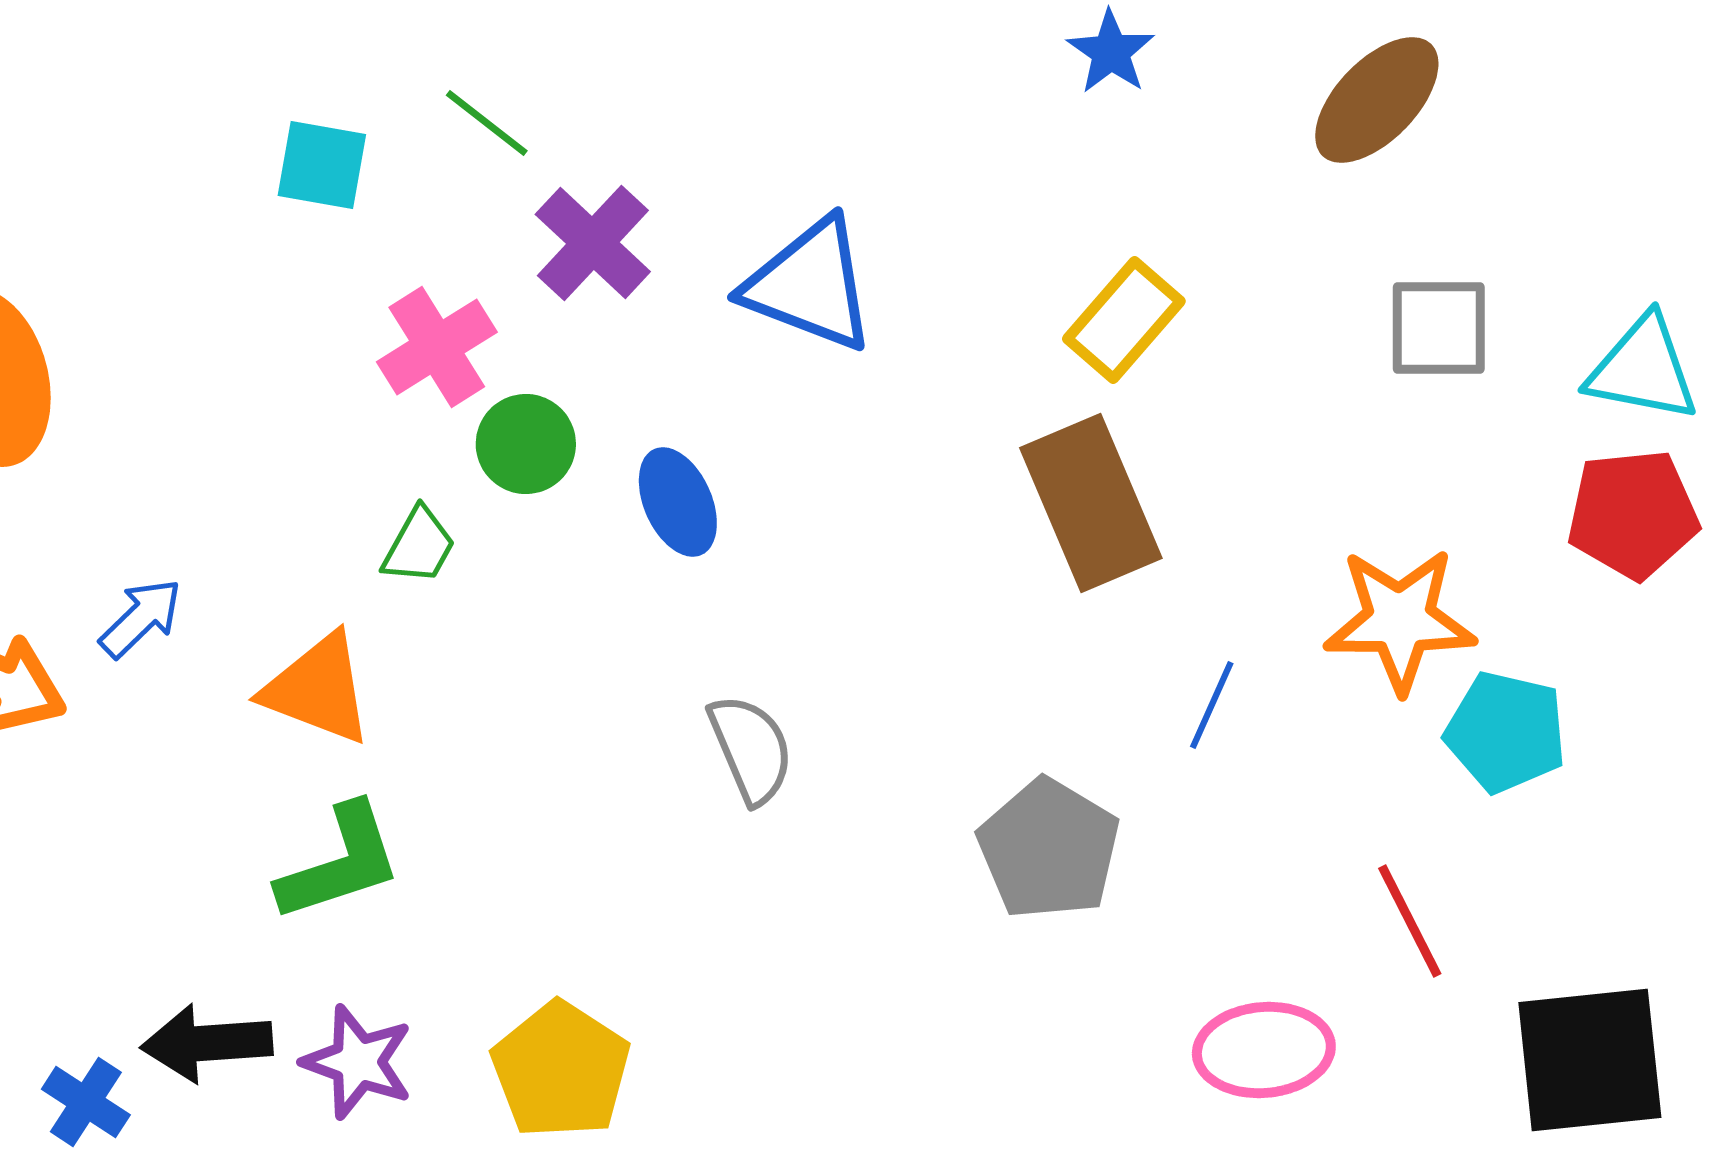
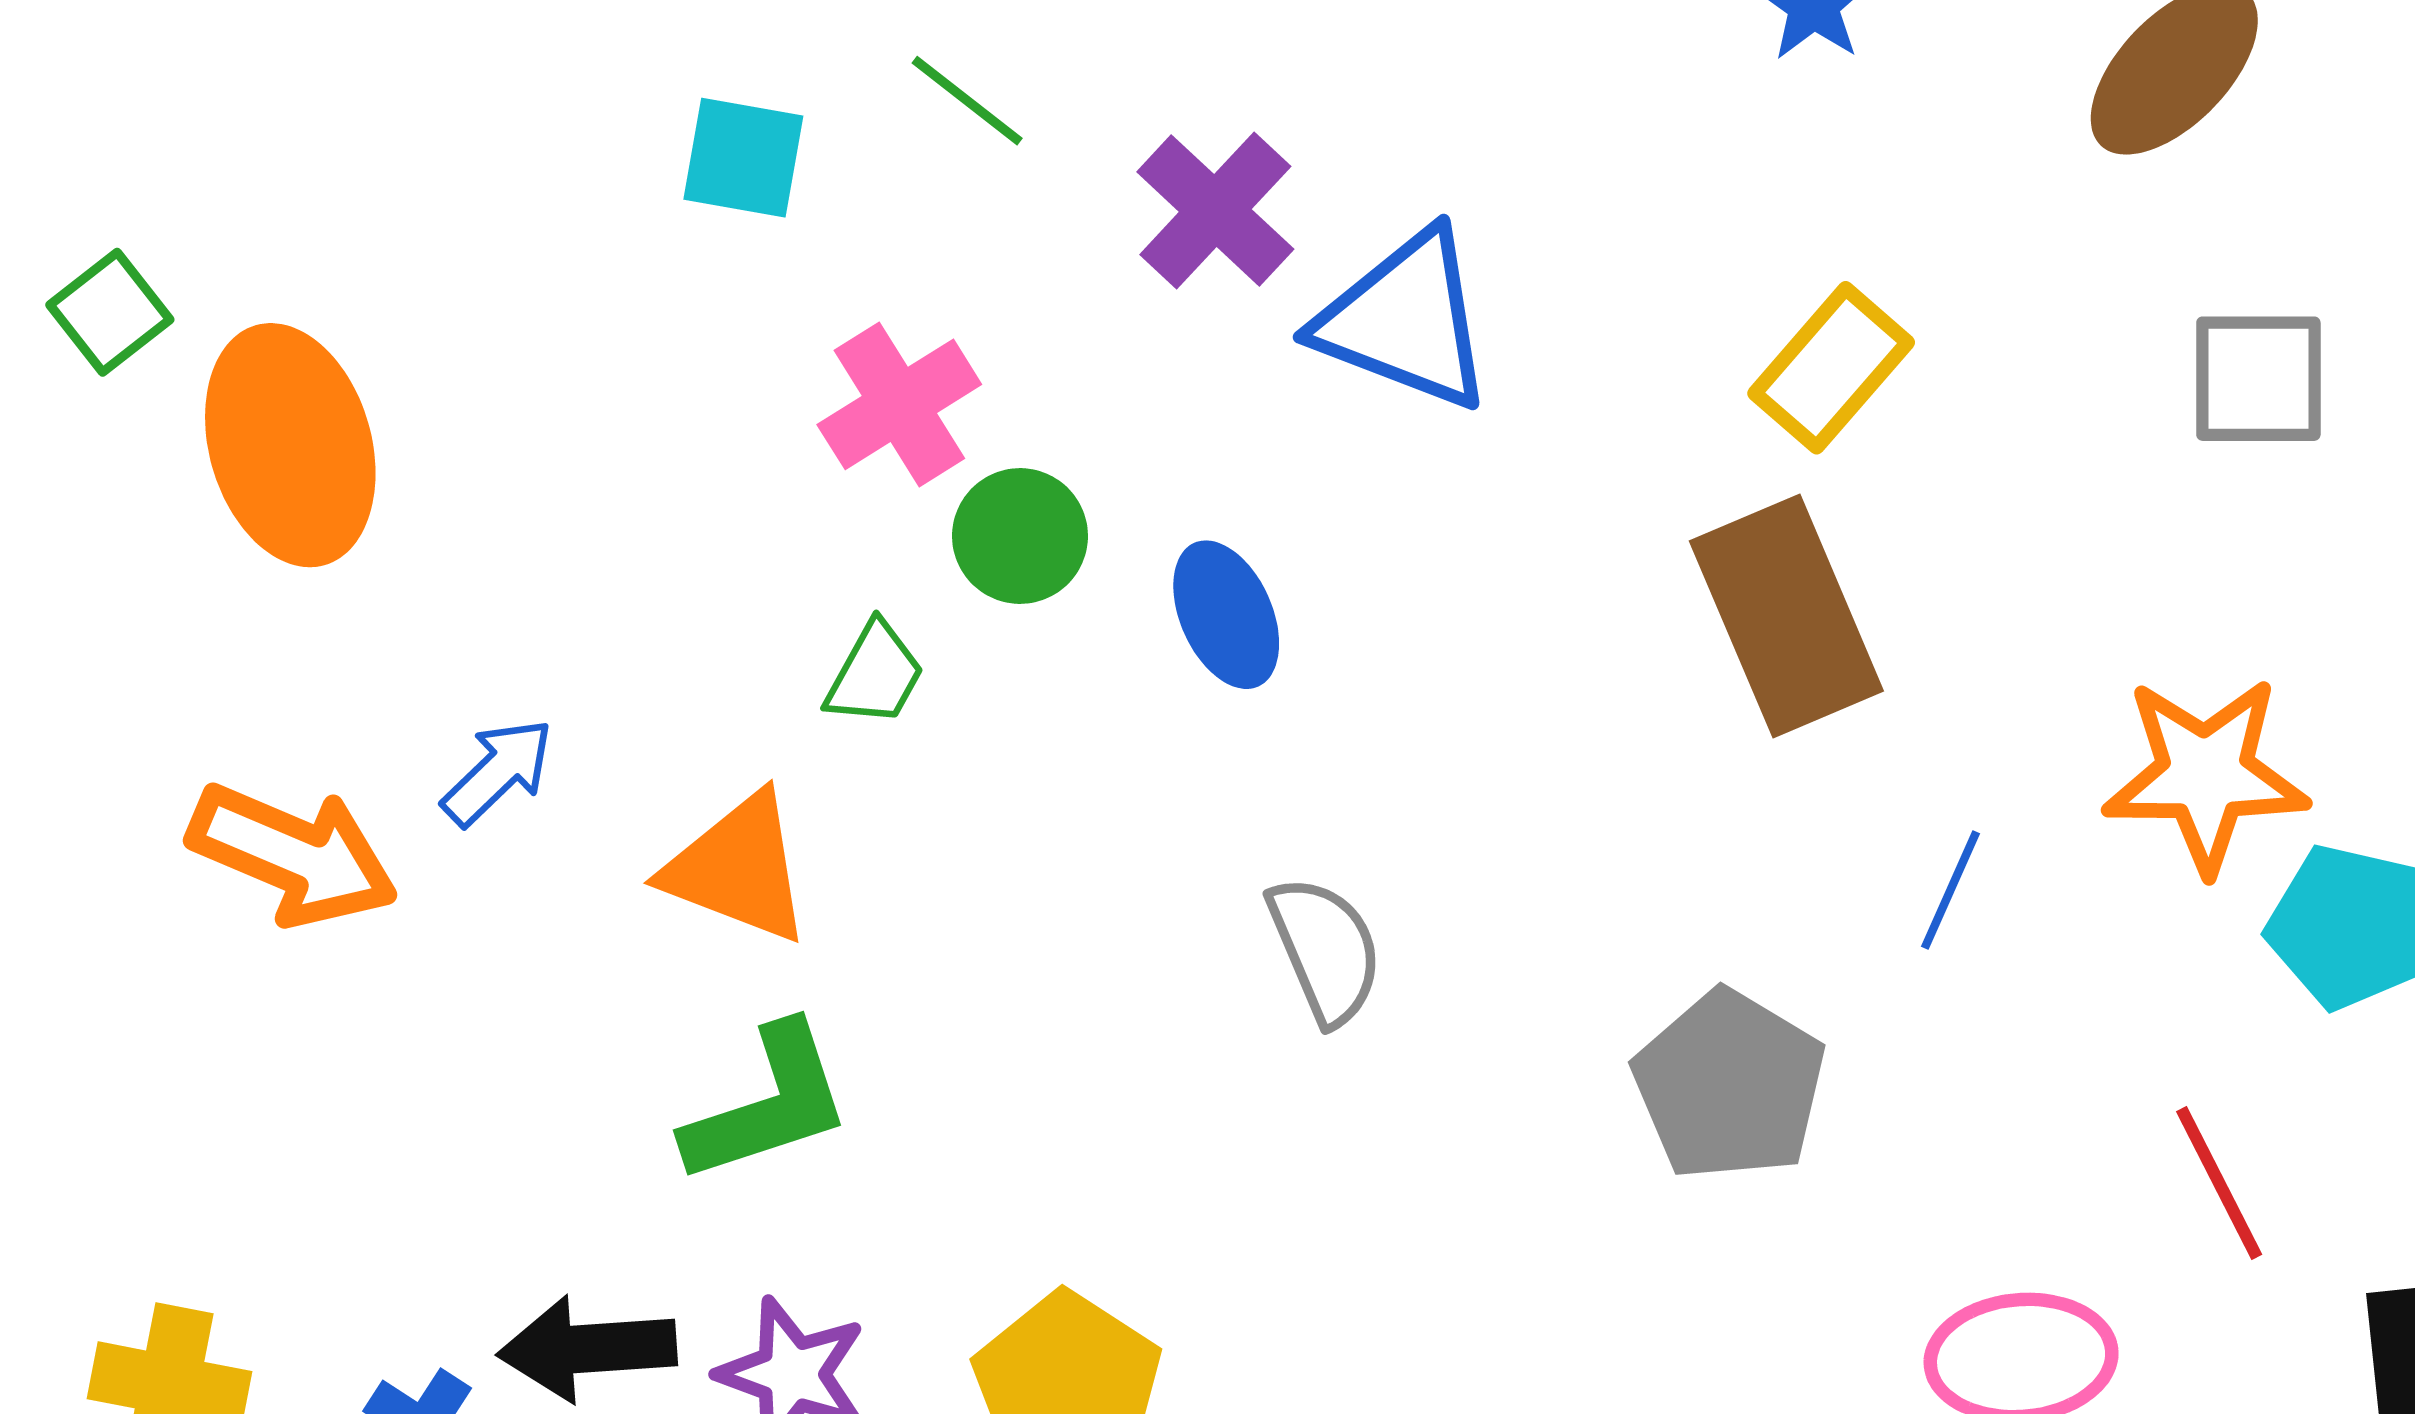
purple cross: (593, 243) -> (1215, 210), moved

